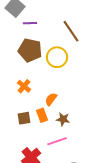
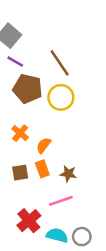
purple line: (30, 23) -> (15, 62), moved, turned 32
brown line: (71, 31) -> (60, 63), moved
orange semicircle: (51, 99) -> (44, 145), moved

